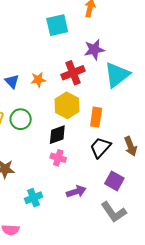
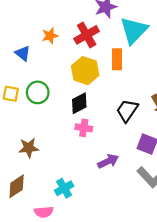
orange star: (38, 80) -> (50, 36), moved
orange rectangle: (96, 117) -> (117, 59), moved
cyan cross: (34, 198) -> (64, 188), moved

